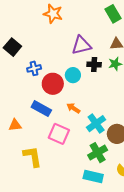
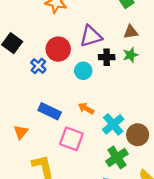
blue cross: (34, 68) -> (38, 66), turned -32
red circle: (53, 84) -> (58, 49), moved
orange triangle: (15, 125) -> (21, 132), turned -40

